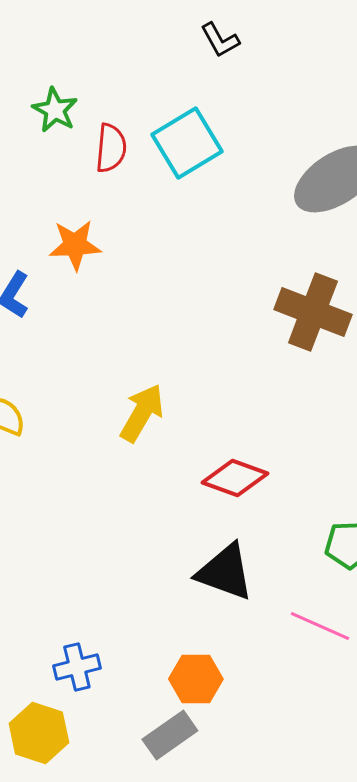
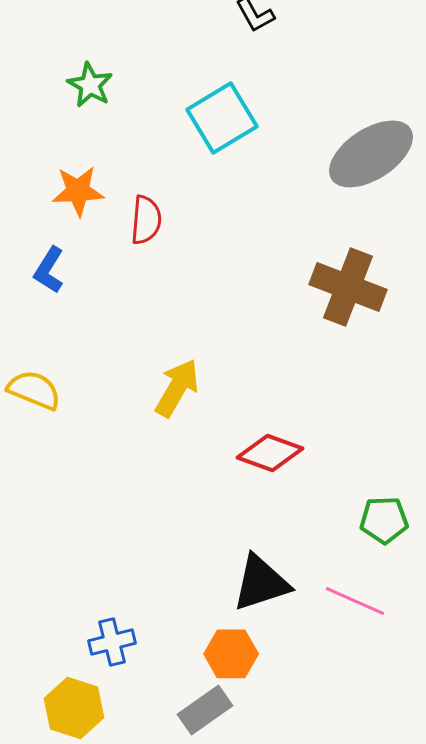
red semicircle: (111, 148) -> (146, 220), moved
orange star: (75, 245) -> (78, 191), moved
black triangle: (225, 572) -> (261, 583), moved, turned -38

